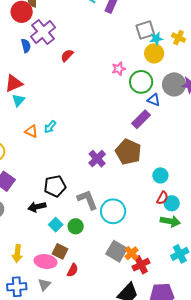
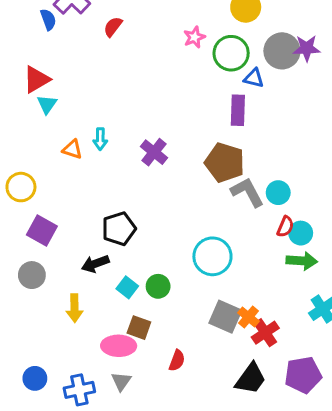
purple rectangle: (141, 119) -> (238, 110), turned -36
cyan arrow: (50, 127) -> (100, 139), turned -32
purple cross: (97, 159) -> (154, 152), moved
gray L-shape: (87, 200) -> (247, 192), moved
yellow arrow: (17, 254) -> (75, 308), moved
red semicircle: (73, 270) -> (177, 361), moved

